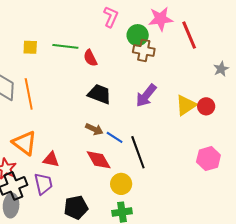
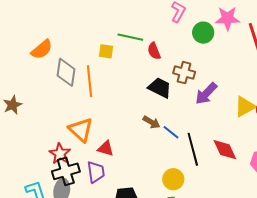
yellow square: (30, 47) -> (106, 51), moved
brown cross: (144, 50) -> (184, 73), moved
red diamond: (99, 160) -> (225, 150), moved

